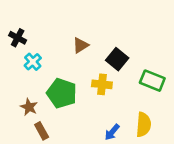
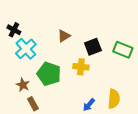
black square: (117, 59) -> (93, 47), turned 30
cyan cross: (33, 62) -> (26, 49), size x1.5
green rectangle: (152, 81) -> (123, 50), moved

